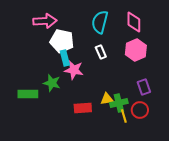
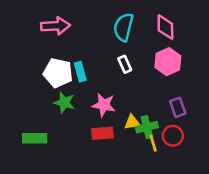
white pentagon: (62, 41) -> (58, 73), moved
pink star: (74, 70) -> (104, 105), moved
green rectangle: (28, 94) -> (35, 138), moved

